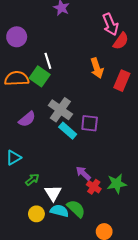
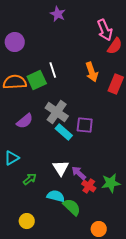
white line: (48, 61) -> (53, 70), moved
green square: (40, 76) -> (37, 80), turned 30
white triangle: (53, 193) -> (61, 168), moved
cyan semicircle: (59, 211) -> (56, 196), moved
yellow circle: (36, 214) -> (27, 221), moved

